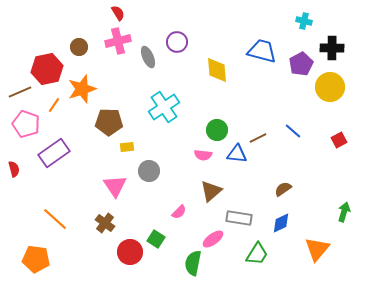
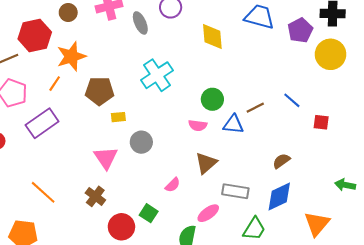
orange line: (54, 105) -> (55, 84), moved
red square: (339, 140) -> (321, 122), moved, turned 35
green arrow: (344, 212) -> (345, 185), turned -96
blue diamond: (281, 223) -> (279, 196), size x1.4

